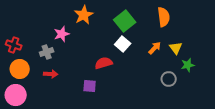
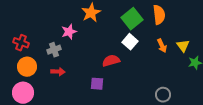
orange semicircle: (164, 17) -> (159, 15), moved
orange arrow: (155, 48) -> (162, 46), turned 112
gray circle: (169, 79) -> (163, 95), moved

